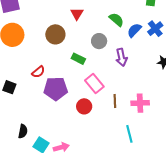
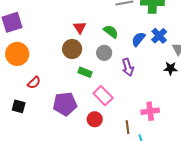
green semicircle: (116, 20) -> (111, 32), moved
brown circle: (55, 34) -> (72, 49), moved
red semicircle: (38, 72) -> (34, 83), moved
brown line: (115, 101) -> (127, 127), moved

